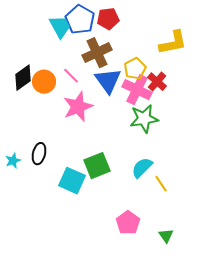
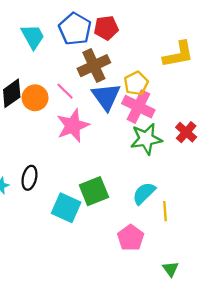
cyan trapezoid: (60, 27) -> (33, 37), moved
red cross: (157, 82) -> (186, 132), moved
yellow line: (161, 184) -> (165, 211), turned 30
pink pentagon: (128, 223) -> (131, 238), moved

